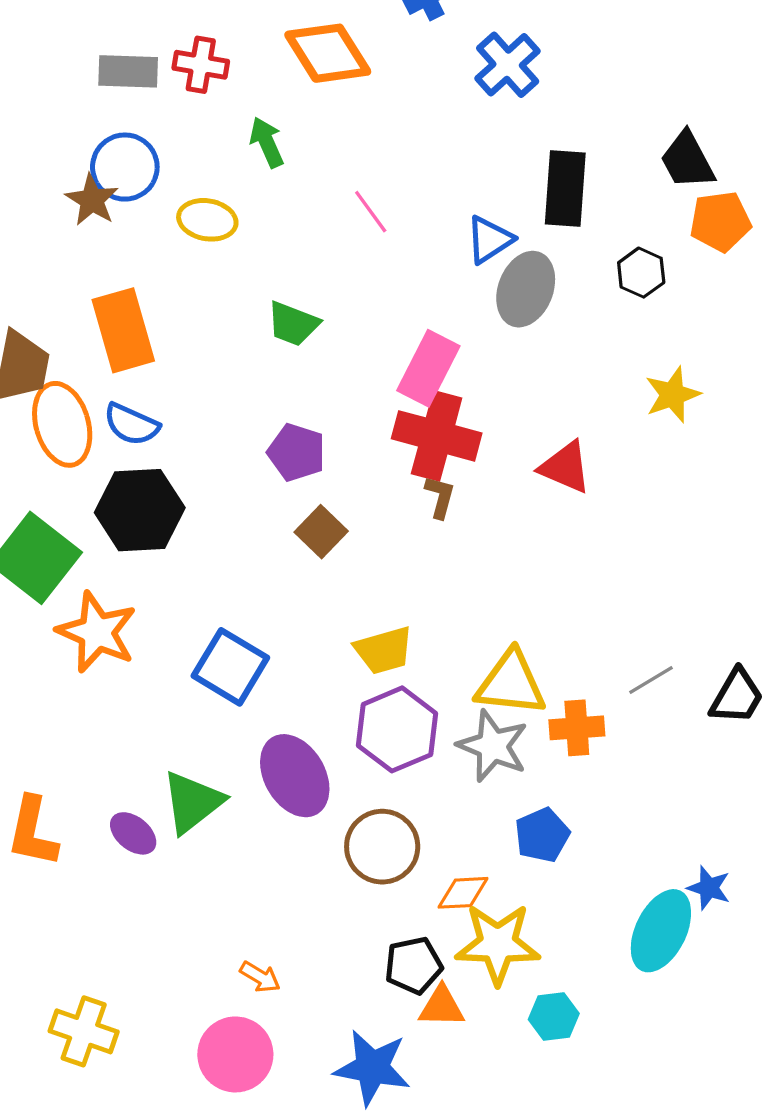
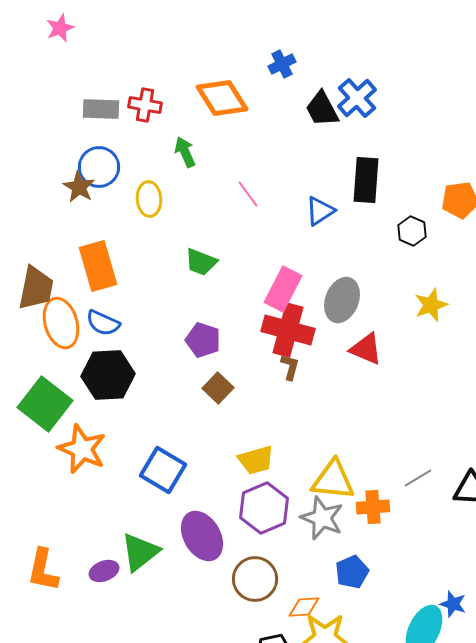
blue cross: (508, 65) -> (357, 98), moved
black trapezoid: (687, 160) -> (322, 109), moved
yellow ellipse: (207, 220) -> (149, 199), turned 76
gray ellipse: (526, 289) -> (342, 300), moved
purple ellipse: (133, 833) -> (104, 571), turned -60

